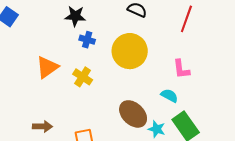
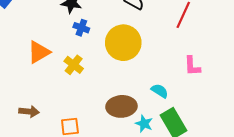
pink L-shape: (181, 69) -> (192, 66), moved
brown ellipse: (133, 114) -> (121, 106), turned -52

